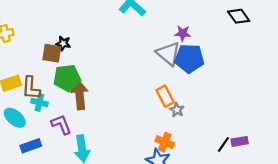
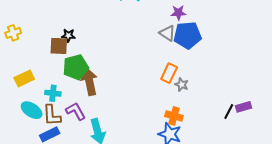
gray triangle: (168, 54) -> (167, 33), size x0.7
brown L-shape: (31, 88) -> (52, 115), moved
orange rectangle: (165, 96) -> (169, 73), turned 60

